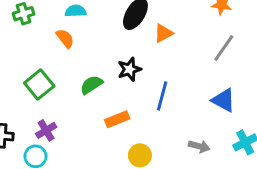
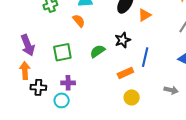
green square: (39, 85) -> (62, 52), turned 30
orange rectangle: (117, 119) -> (125, 73), moved
purple cross: (46, 130) -> (68, 83), turned 32

